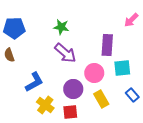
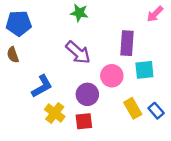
green star: (61, 27) -> (79, 13), moved
blue rectangle: (132, 95) -> (156, 111), moved
yellow rectangle: (101, 99) -> (133, 108), moved

